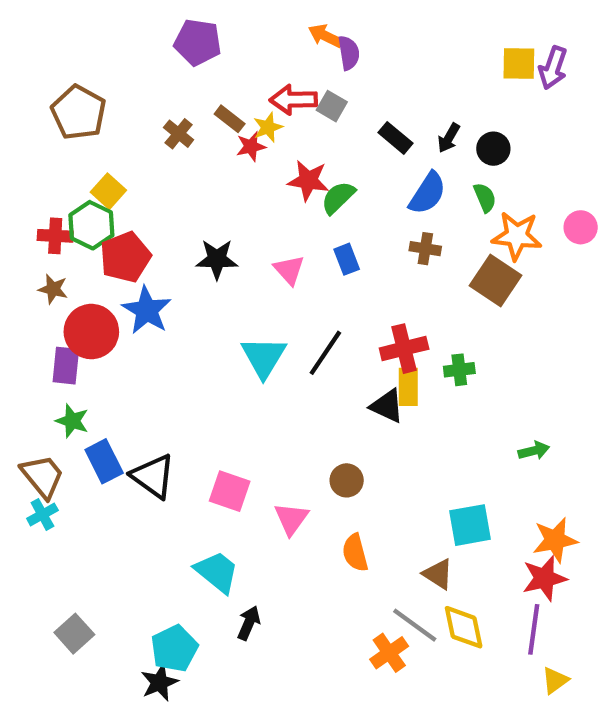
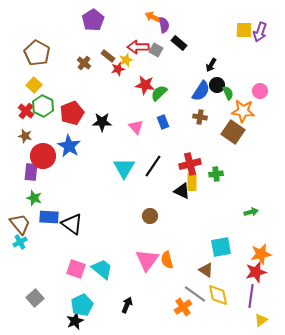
purple pentagon: (198, 42) -> (93, 20), turned 30
black rectangle: (396, 138) -> (179, 43), moved
black circle: (493, 149) -> (217, 85), moved
yellow square: (108, 191) -> (34, 85), moved
pink circle: (581, 227) -> (260, 91), moved
red cross: (55, 236) -> (26, 111), turned 35
red pentagon: (125, 257) -> (72, 113), moved
blue rectangle: (104, 461) -> (49, 217), turned -60
brown circle: (347, 480) -> (150, 216), moved
pink square: (230, 491) -> (76, 269), moved
pink triangle: (291, 519) -> (147, 260), moved, size x1.4
black arrow: (249, 623) -> (127, 305), moved

